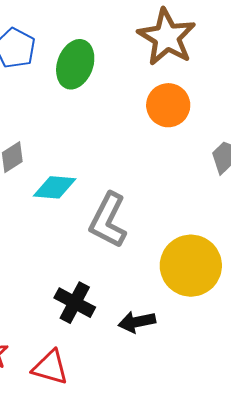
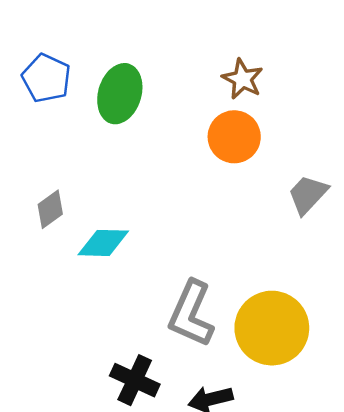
brown star: (167, 37) -> (243, 79), moved, size x0.6
gray L-shape: (108, 220) -> (191, 314), moved

